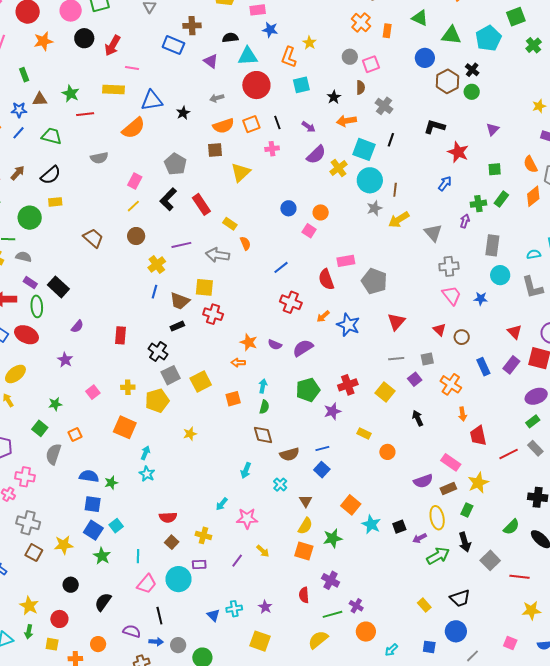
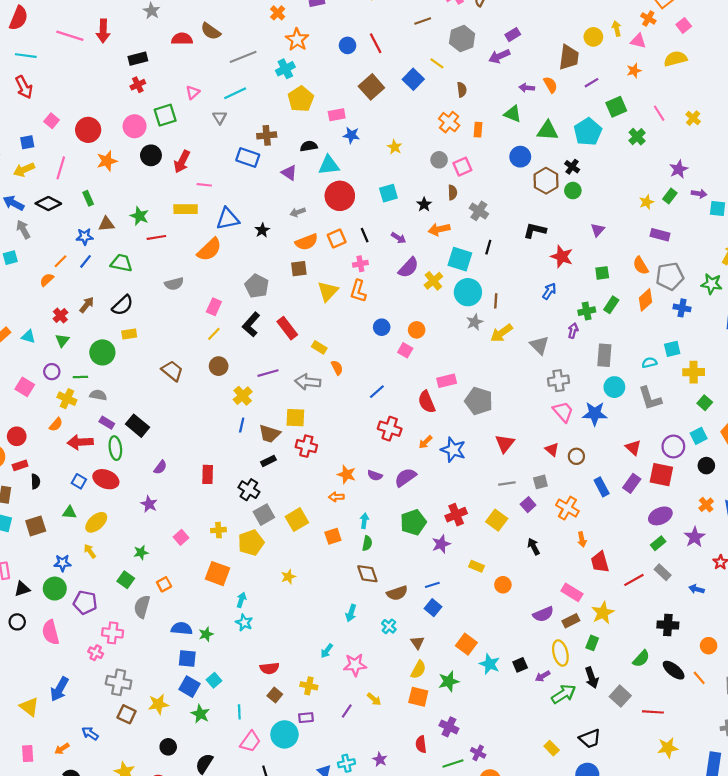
orange L-shape: (289, 57) -> (358, 291), moved
blue star: (481, 299) -> (595, 414), size x1.6

